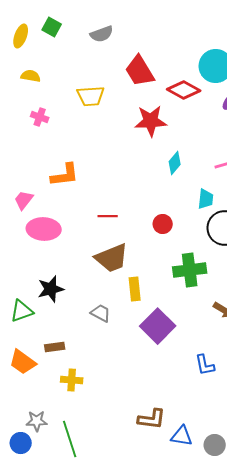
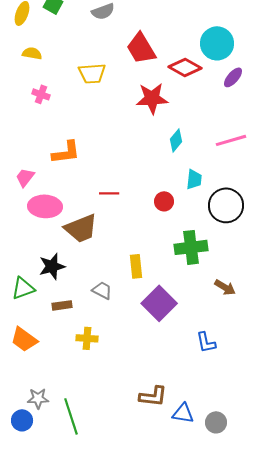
cyan trapezoid: (206, 199) -> (194, 179), moved
brown trapezoid: (112, 258) -> (81, 228), moved
brown rectangle: (55, 347) -> (62, 305), moved
yellow cross: (72, 380) -> (87, 338), moved

